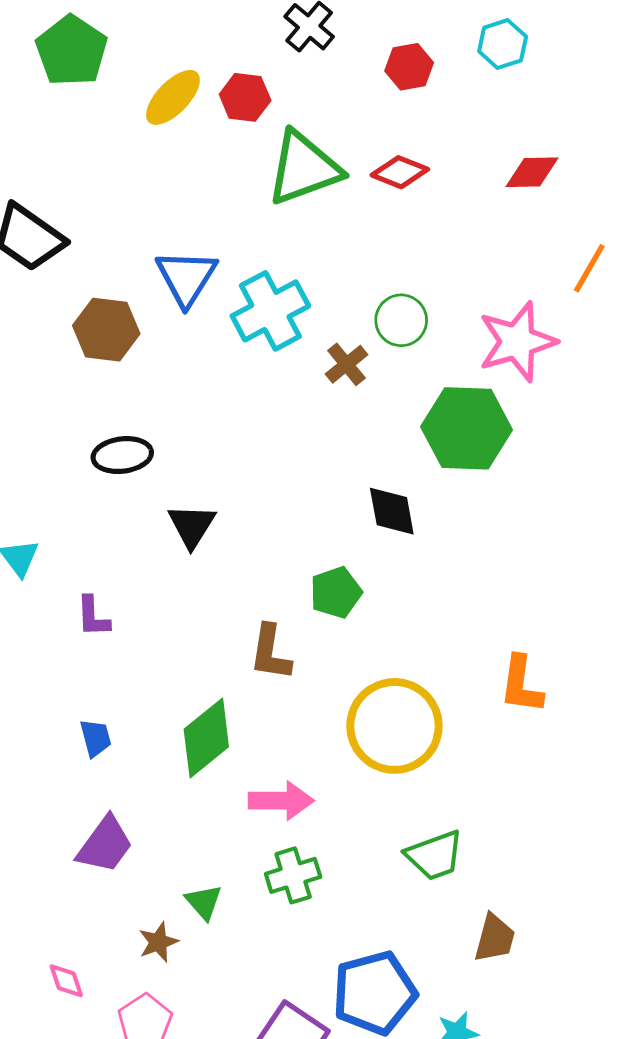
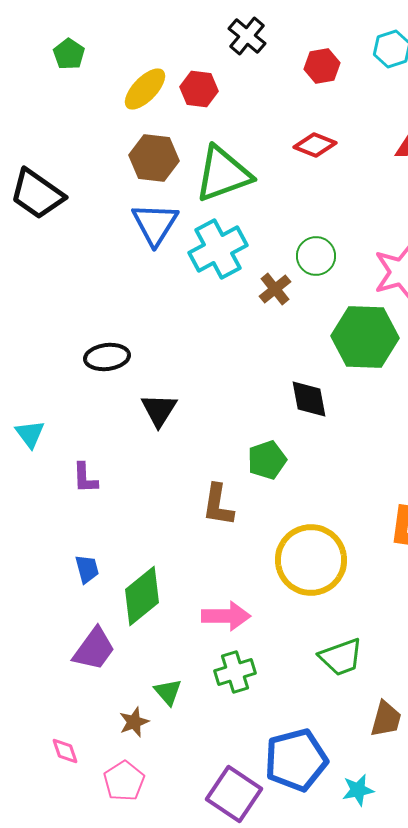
green pentagon: (72, 51) -> (69, 54), size x0.6
green triangle: (304, 168) -> (223, 174), moved
brown hexagon: (106, 330) -> (154, 158), moved
green diamond: (206, 738) -> (142, 596), moved

